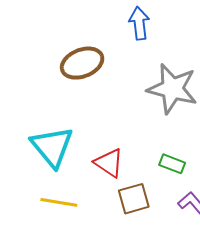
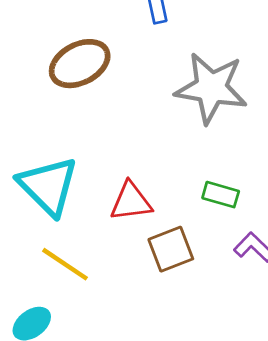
red triangle: (109, 163) -> (131, 202), turned -36
yellow line: (59, 202) -> (65, 264), turned 30

